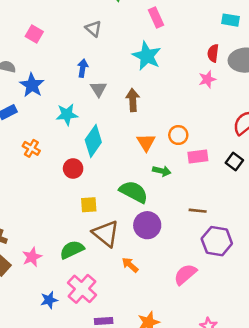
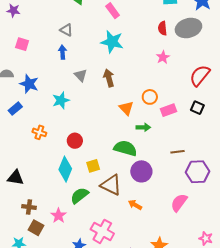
blue arrow: (83, 68) -> (63, 52), moved
pink star: (207, 79) -> (163, 57), moved
cyan diamond: (93, 141) -> (65, 169), moved
green semicircle: (72, 250) -> (80, 196), moved

